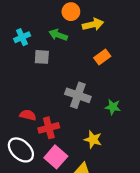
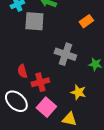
gray square: (42, 57) -> (34, 21), size x1.5
red semicircle: (28, 115) -> (22, 71), turned -120

